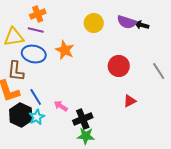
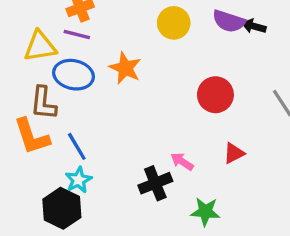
pink arrow: (61, 106) -> (182, 162), moved
black hexagon: (21, 115) -> (62, 208), moved
green star: (86, 136) -> (205, 212), moved

